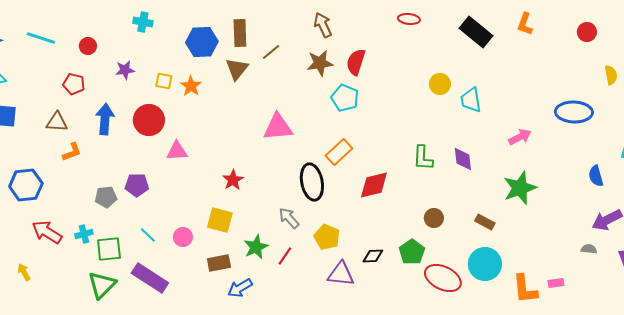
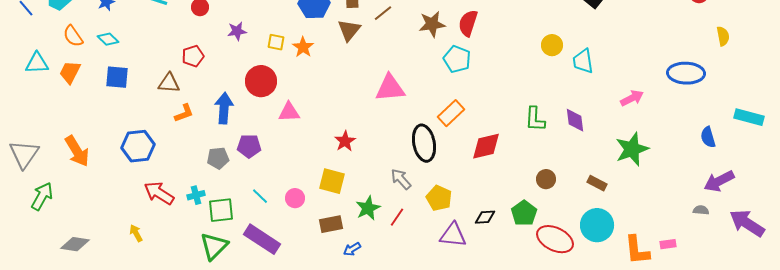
red pentagon: (74, 84) -> (193, 56), moved, turned -30
blue arrow: (105, 119) -> (224, 108), moved
blue arrow: (240, 288) -> (352, 249), size x0.7

